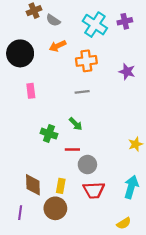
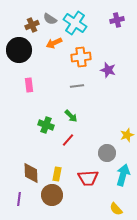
brown cross: (34, 11) -> (32, 25), moved
cyan cross: (95, 25) -> (75, 23), moved
purple star: (127, 72) -> (108, 70), moved
red line: (72, 150) -> (68, 140), turned -48
gray circle: (87, 165) -> (107, 153), moved
yellow semicircle: (124, 223) -> (116, 209), turned 80

